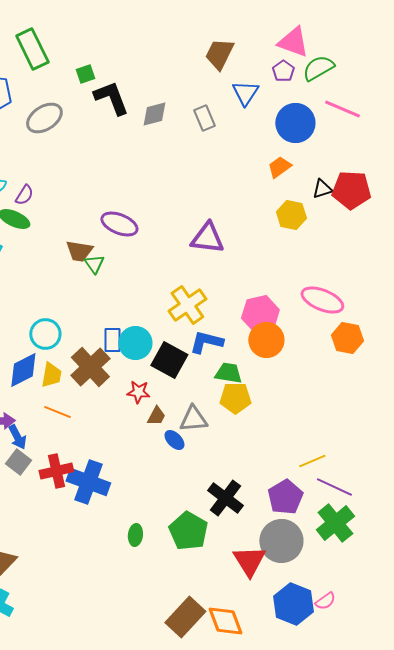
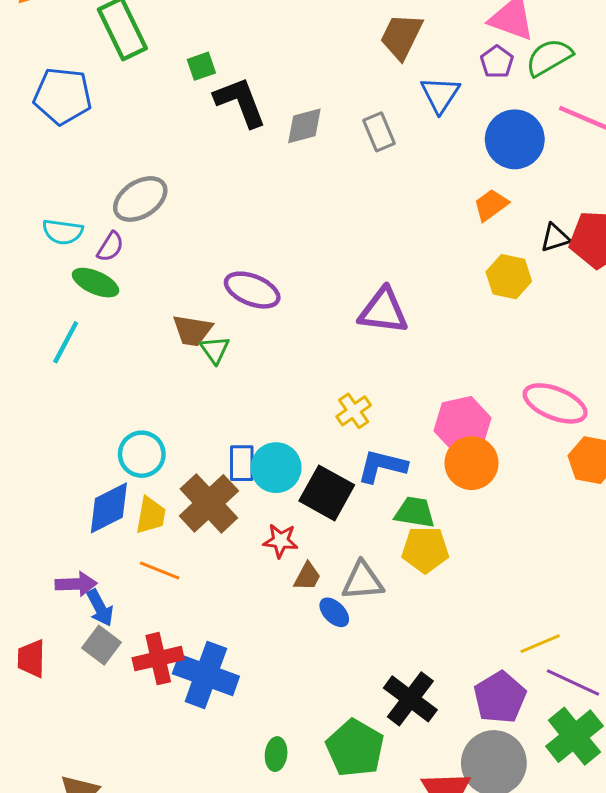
gray ellipse: (44, 118) -> (140, 199), moved
yellow cross: (187, 305) -> (354, 411), size x0.6

